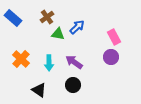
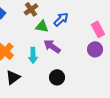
purple arrow: (74, 62) -> (52, 46), moved
black triangle: (39, 90) -> (13, 77), moved, turned 49

